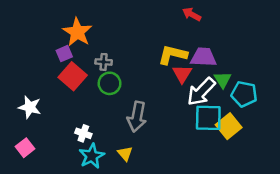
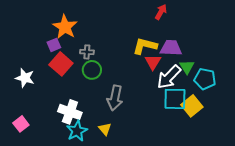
red arrow: (192, 14) -> (161, 12), turned 91
white star: (30, 107) -> (25, 78), moved
white cross: (83, 133) -> (70, 112), size x1.6

